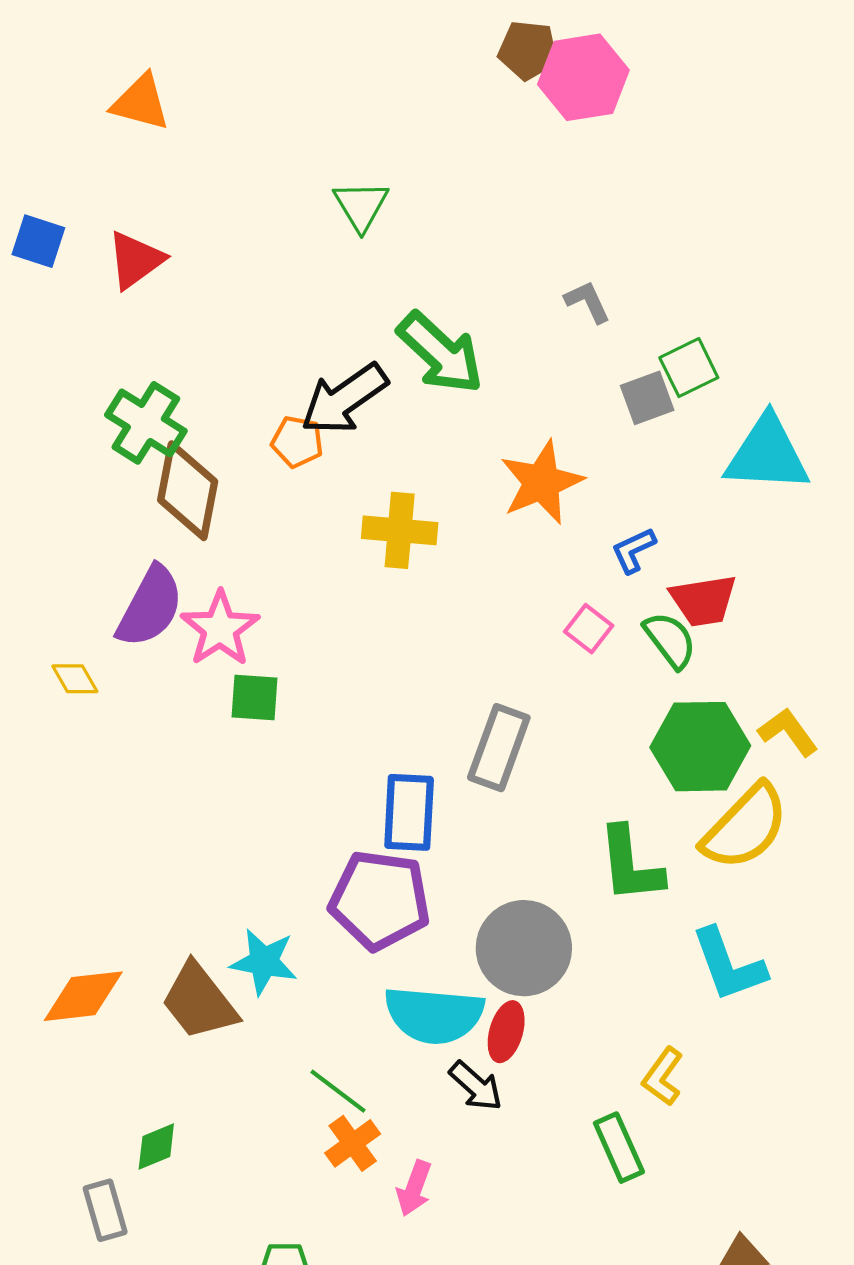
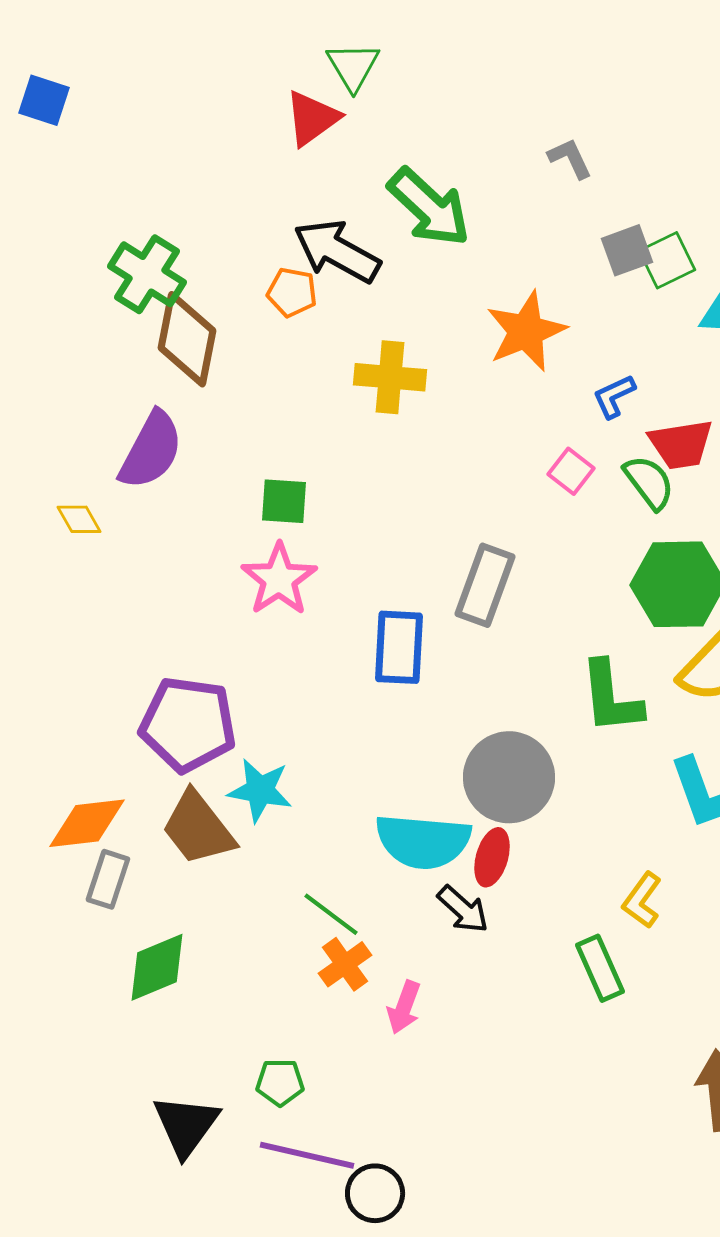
red triangle: (135, 260) -> (312, 118), moved
green square: (689, 368) -> (667, 260), moved
black arrow: (344, 399) -> (337, 251), turned 64
pink star: (220, 629) -> (279, 579), moved
green square: (254, 698) -> (284, 501), moved
purple pentagon: (380, 900) -> (188, 724), moved
green diamond: (156, 1147) -> (157, 967), size x1.5
gray rectangle: (105, 1210) -> (108, 879), moved, turned 34

